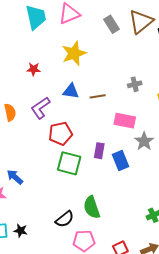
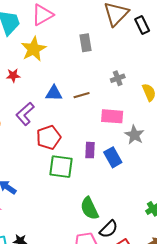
gray rectangle: (111, 24) -> (86, 43), moved, turned 30
yellow star: (74, 53) -> (34, 49), moved
black semicircle: (65, 219) -> (109, 229), moved

